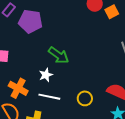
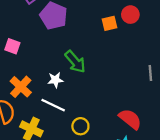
orange square: (112, 12) -> (109, 23), moved
yellow circle: (85, 98) -> (80, 126), moved

